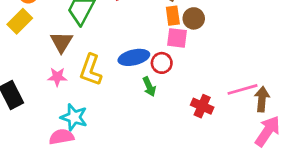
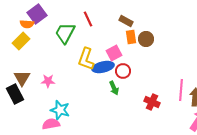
pink square: (177, 38) -> (114, 53), moved, turned -35
brown triangle: (61, 42) -> (22, 78), moved
yellow L-shape: (91, 70) -> (86, 59), moved
pink line: (242, 89) -> (181, 90), turned -70

